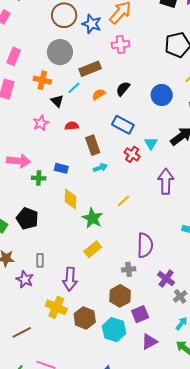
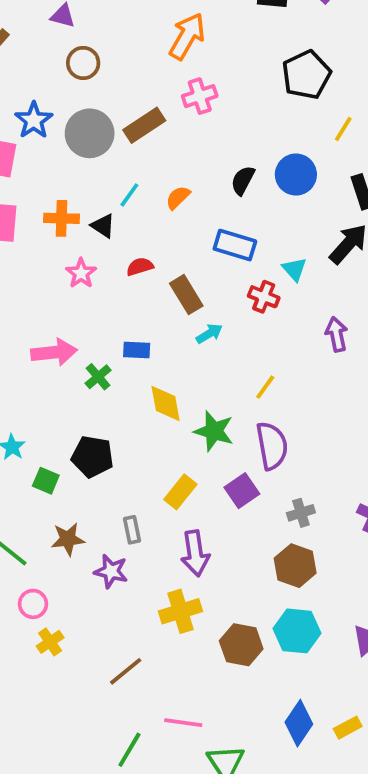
brown circle: (64, 15) -> (83, 63), size x0.7
blue star: (92, 24) -> (34, 120), moved, turned 30
brown rectangle: (90, 69) -> (144, 125), moved
orange cross: (42, 80) -> (61, 218), moved
black semicircle: (123, 89) -> (243, 180), moved
green cross: (39, 178) -> (98, 377), turned -32
purple arrow: (166, 181) -> (337, 334), size x0.7
purple semicircle: (145, 245) -> (272, 446), moved
yellow rectangle: (93, 249) -> (180, 492), moved
yellow cross: (56, 307) -> (180, 611), turned -30
purple square: (140, 314) -> (242, 491), moved
brown hexagon: (85, 318) -> (241, 645), moved

